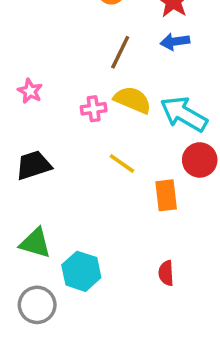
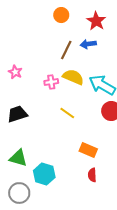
blue arrow: (175, 42) -> (88, 44), moved
orange rectangle: (166, 195) -> (88, 150), moved, turned -60

